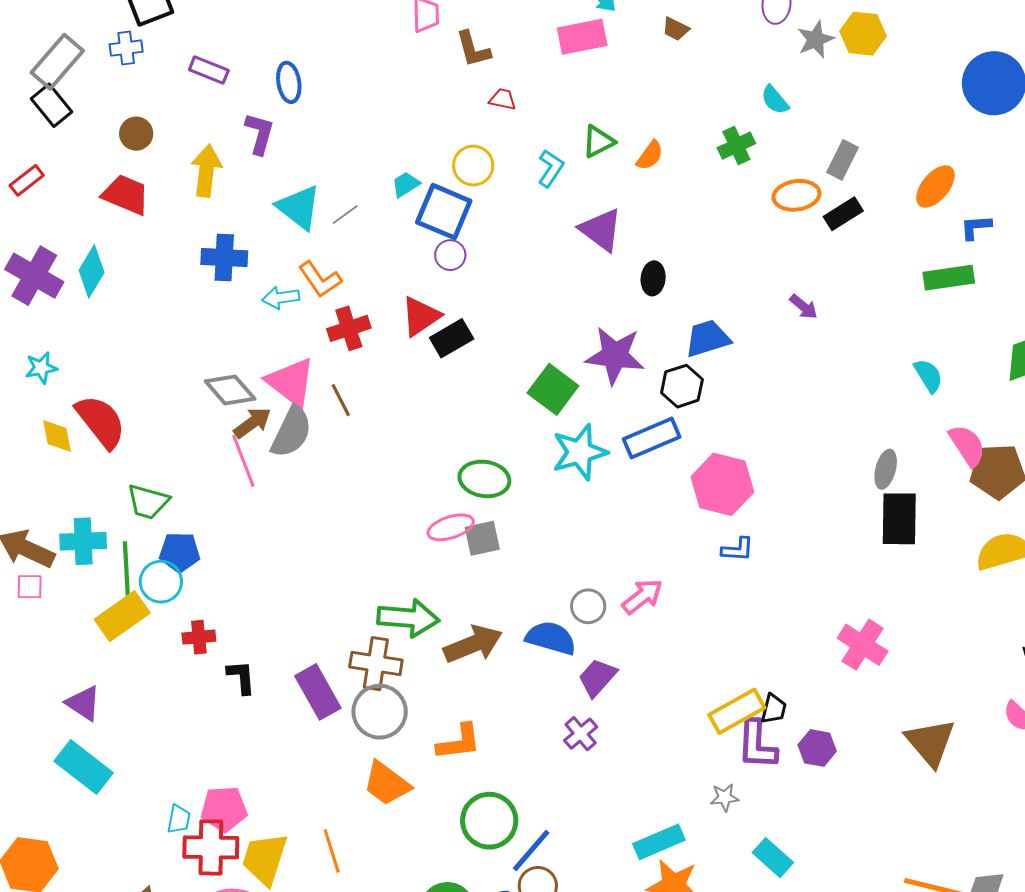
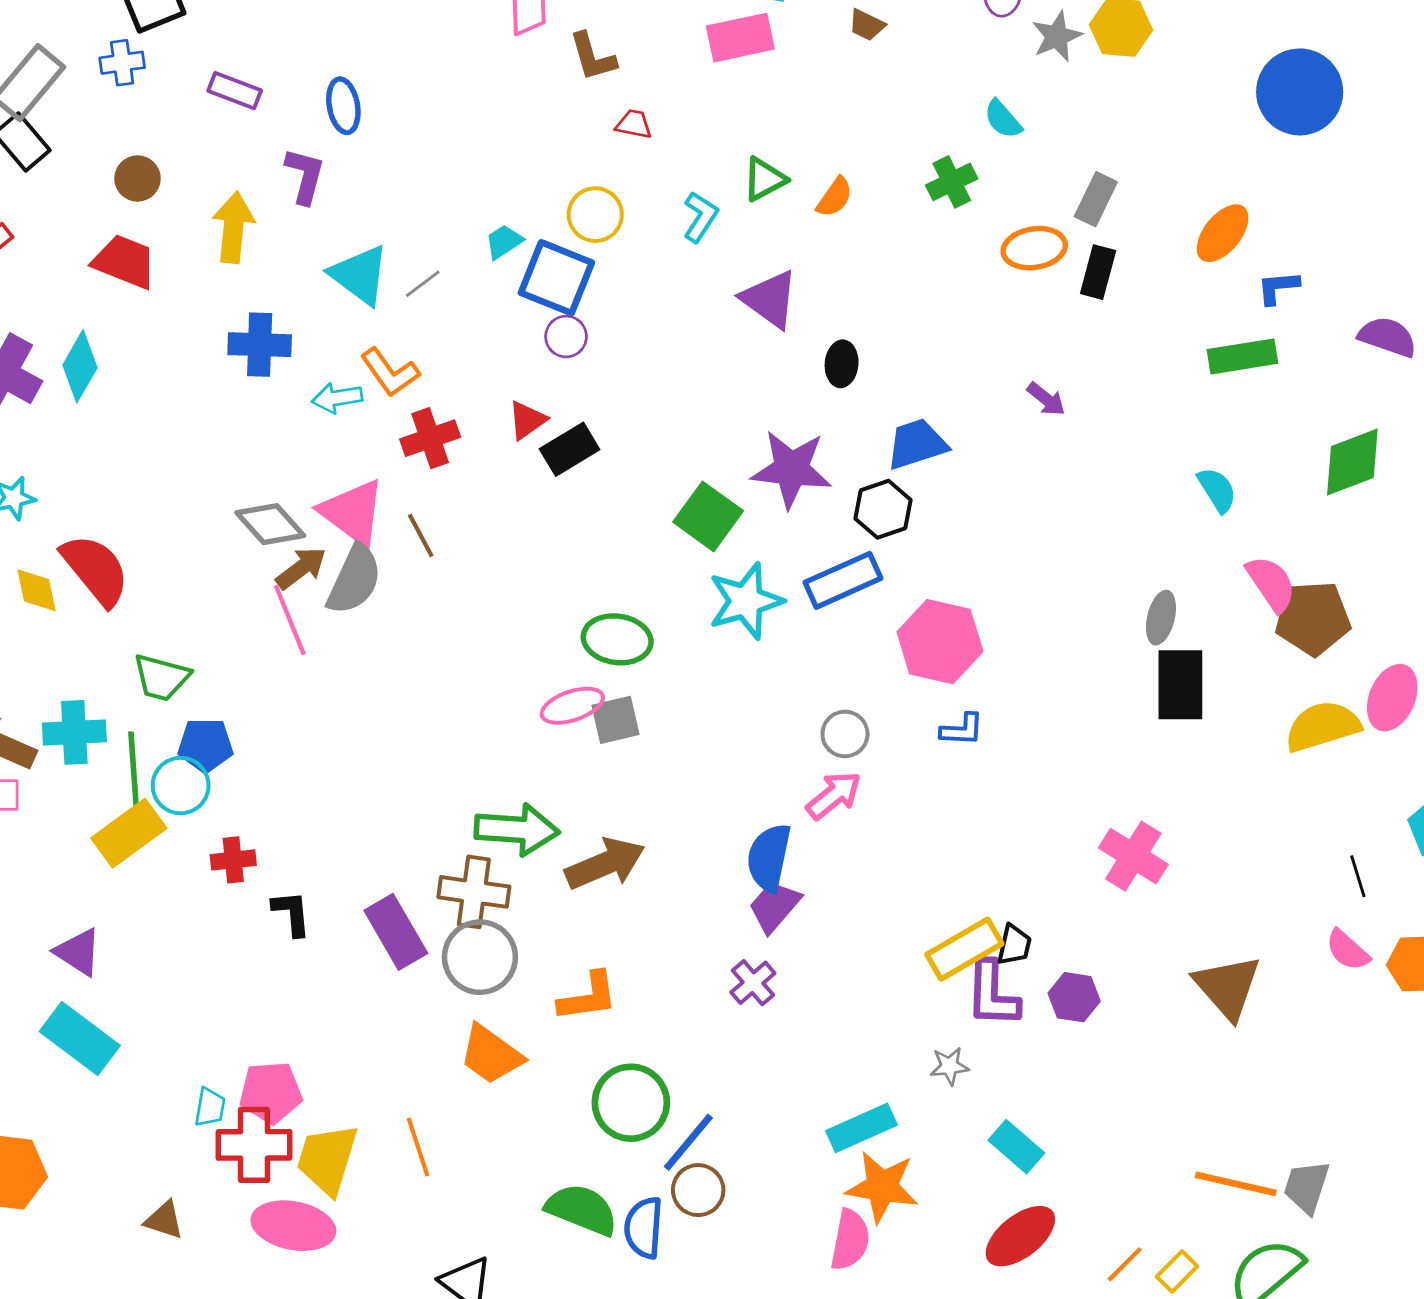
black rectangle: (843, 214) -> (1098, 272), turned -42
red triangle: (421, 316) -> (527, 420), size x0.7
gray circle: (588, 606) -> (845, 734), moved
blue semicircle: (551, 638) -> (769, 858), moved, turned -93

